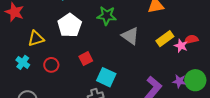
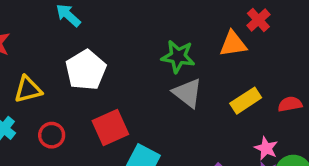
green star: (107, 16) -> (178, 56), moved
pink star: (181, 46) -> (266, 148), moved
red square: (86, 59) -> (110, 127), size x1.5

